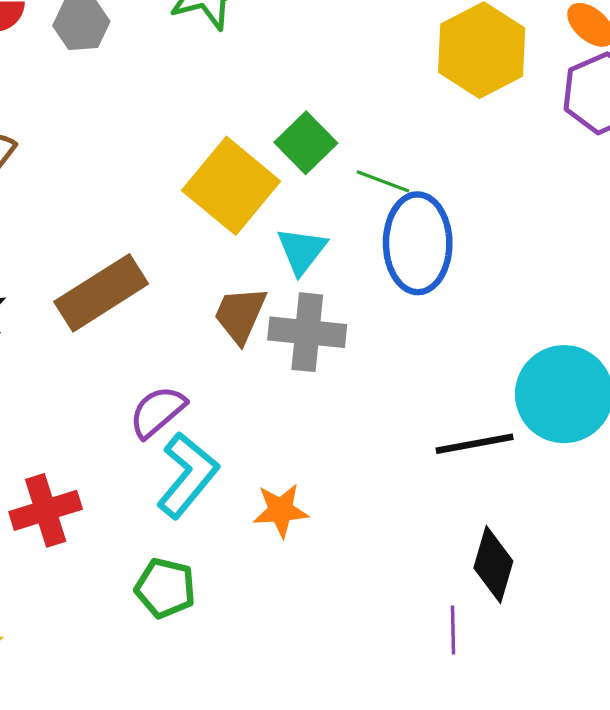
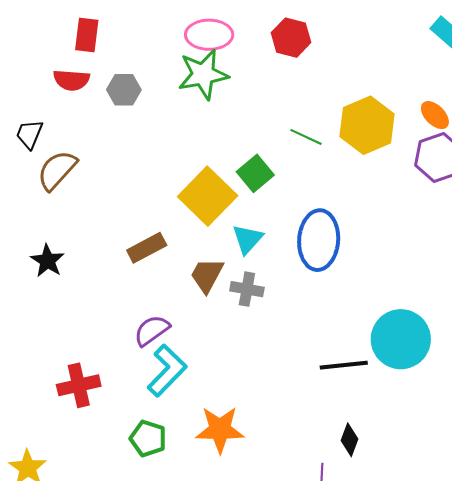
green line: (383, 181) -> (306, 137), moved
brown rectangle: (101, 293) -> (147, 248), moved, size x0.7
gray cross: (307, 332) -> (247, 289), size x0.7
orange star: (281, 510) -> (220, 430), moved, size x1.4
black diamond: (493, 564) -> (349, 440), size x0.7

